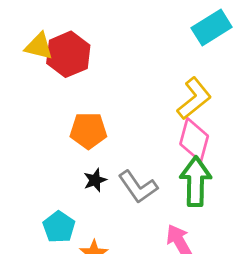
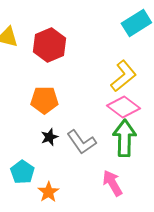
red hexagon: (68, 54) -> (49, 45), moved
pink diamond: (194, 140) -> (123, 107), turned -68

